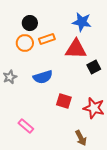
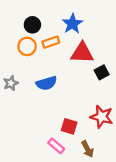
blue star: (82, 22) -> (72, 24), moved, turned 30
red square: (64, 101) -> (69, 126), moved
pink rectangle: (26, 126) -> (56, 146), moved

